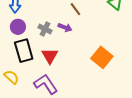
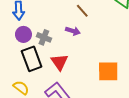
gray cross: (45, 29) -> (44, 37), moved
orange square: (102, 57) -> (108, 71), moved, turned -35

